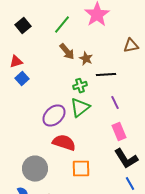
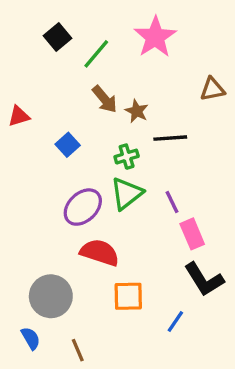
black square: (23, 26) -> (58, 37), moved
blue square: (22, 79) -> (68, 145), moved
purple line: (115, 103) -> (172, 202), moved
blue line: (130, 184) -> (175, 321), moved, turned 64

